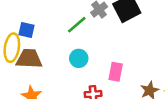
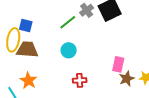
pink rectangle: (116, 72) -> (118, 64), moved

